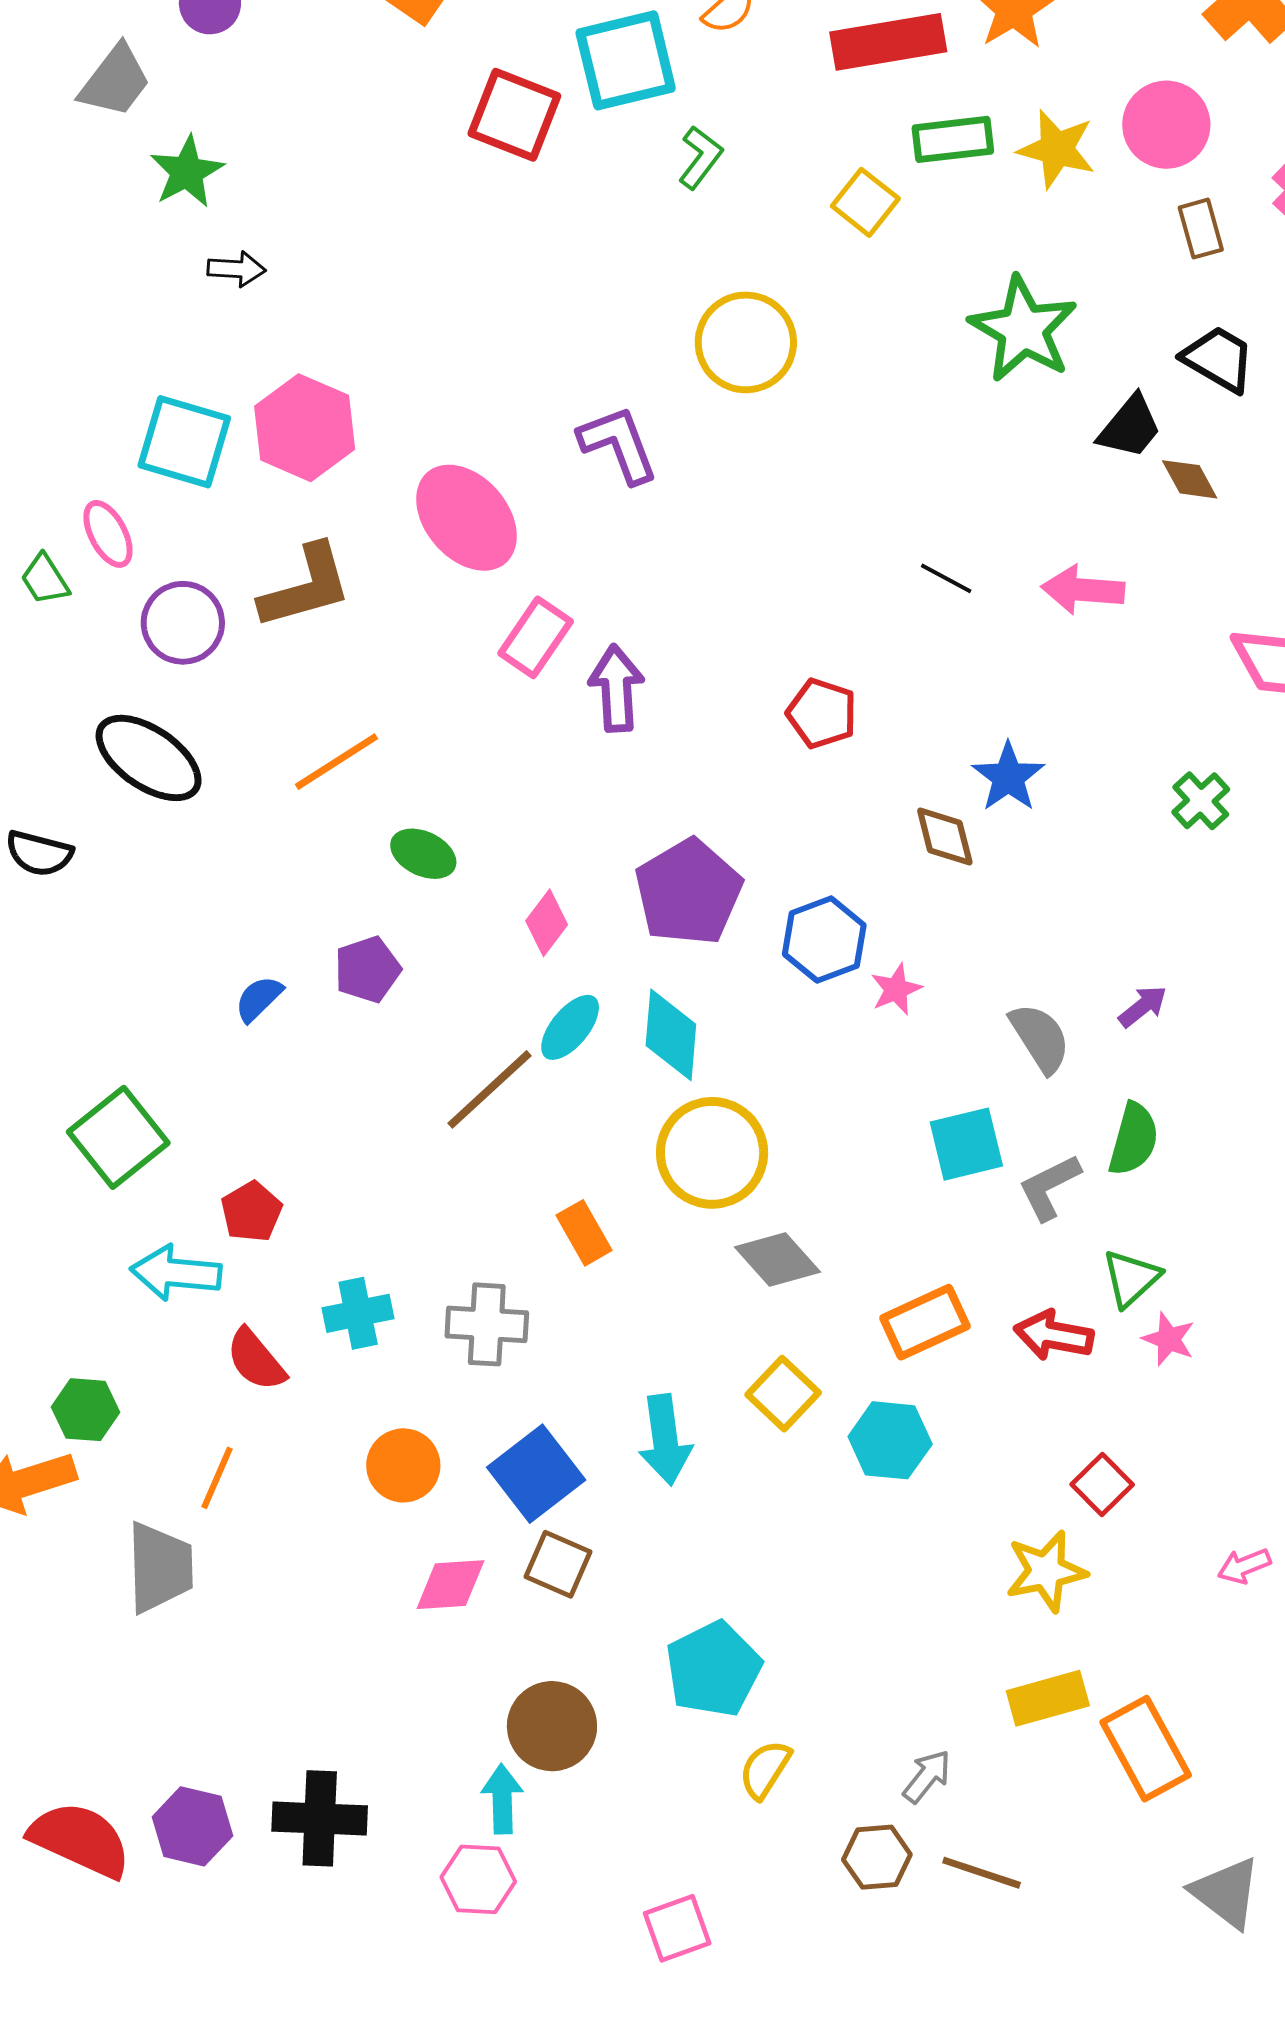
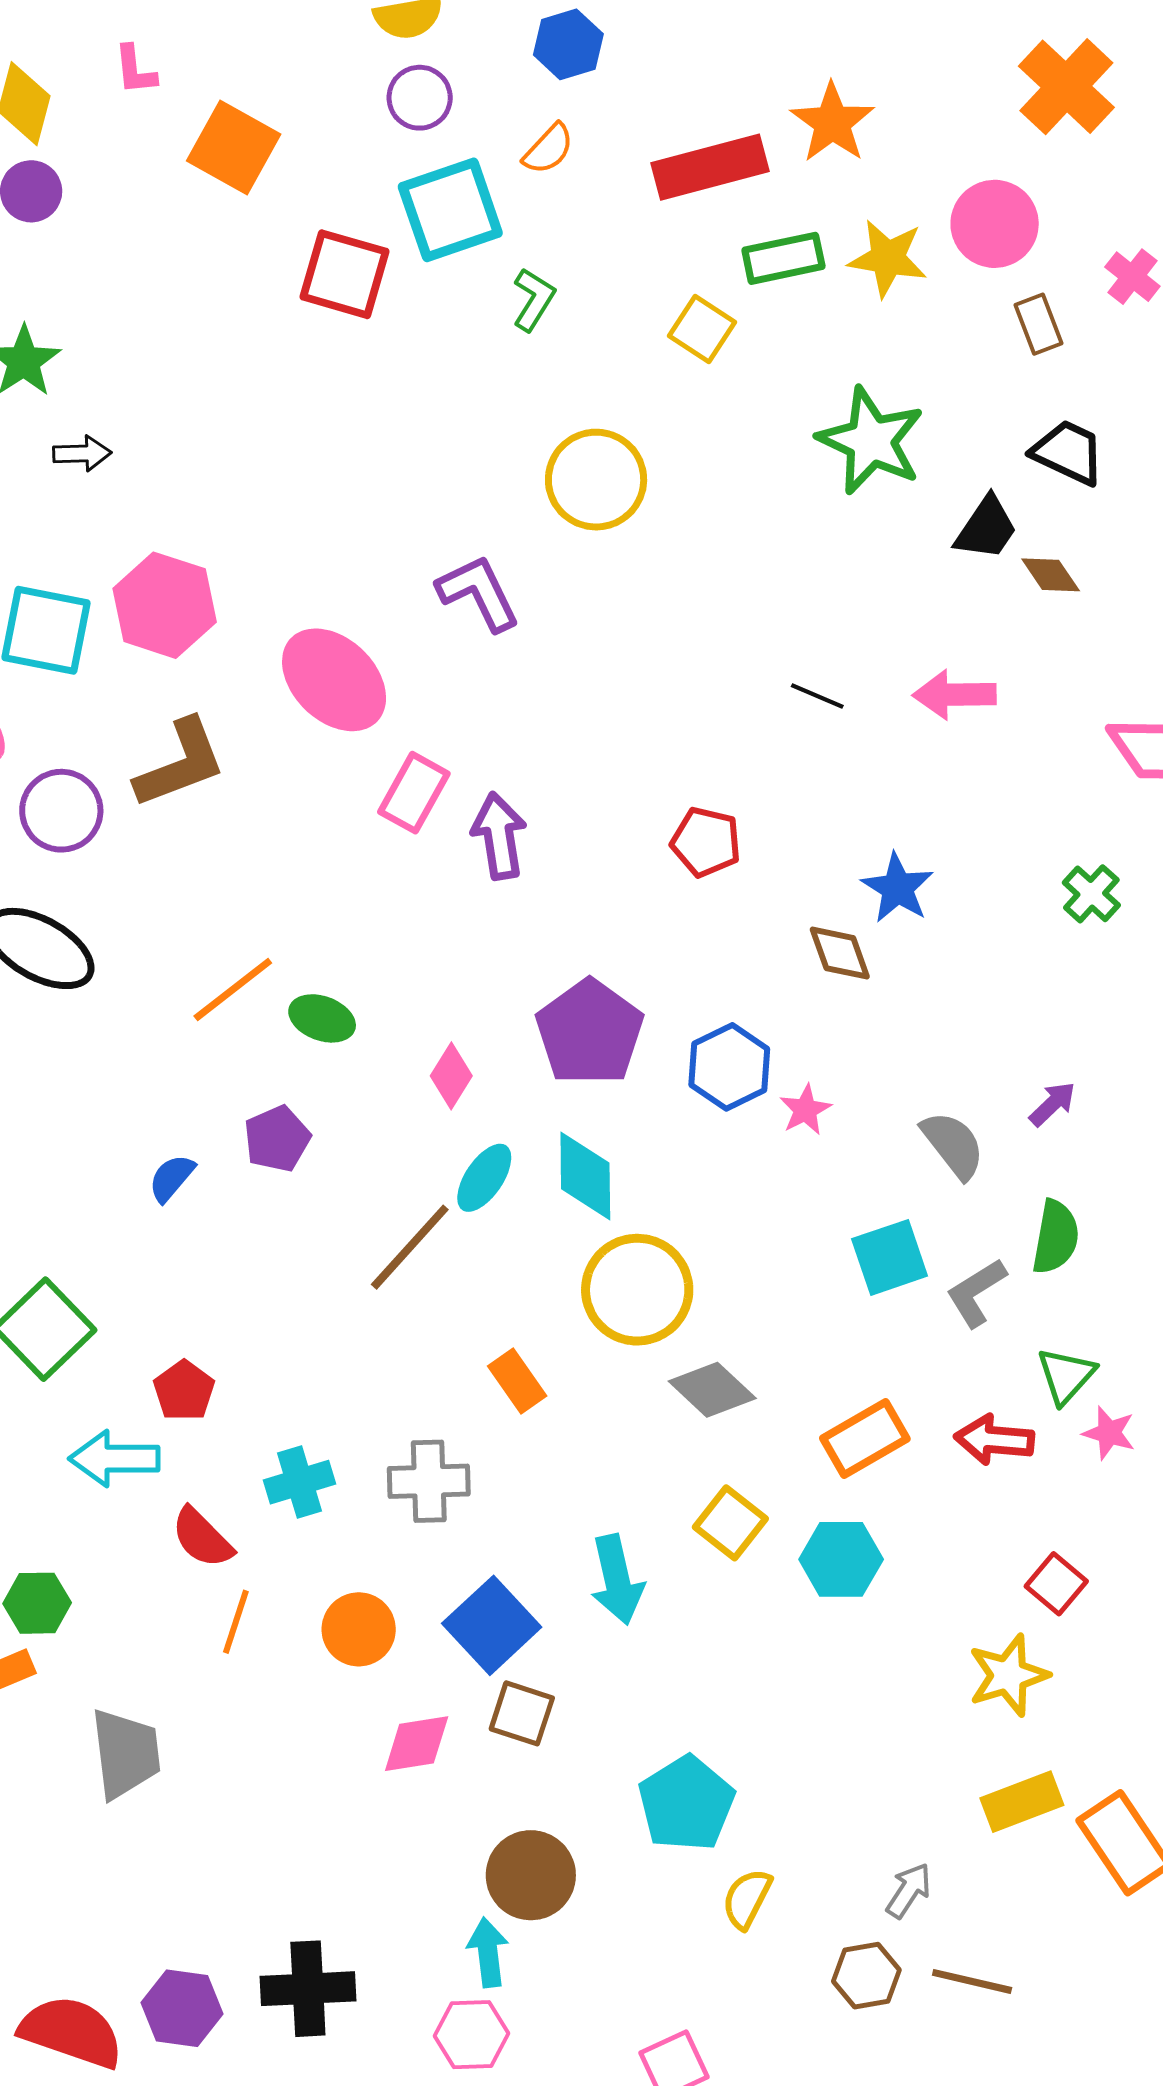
orange line: (336, 762) -> (233, 989), moved
orange line: (217, 1478) -> (236, 1622), moved

